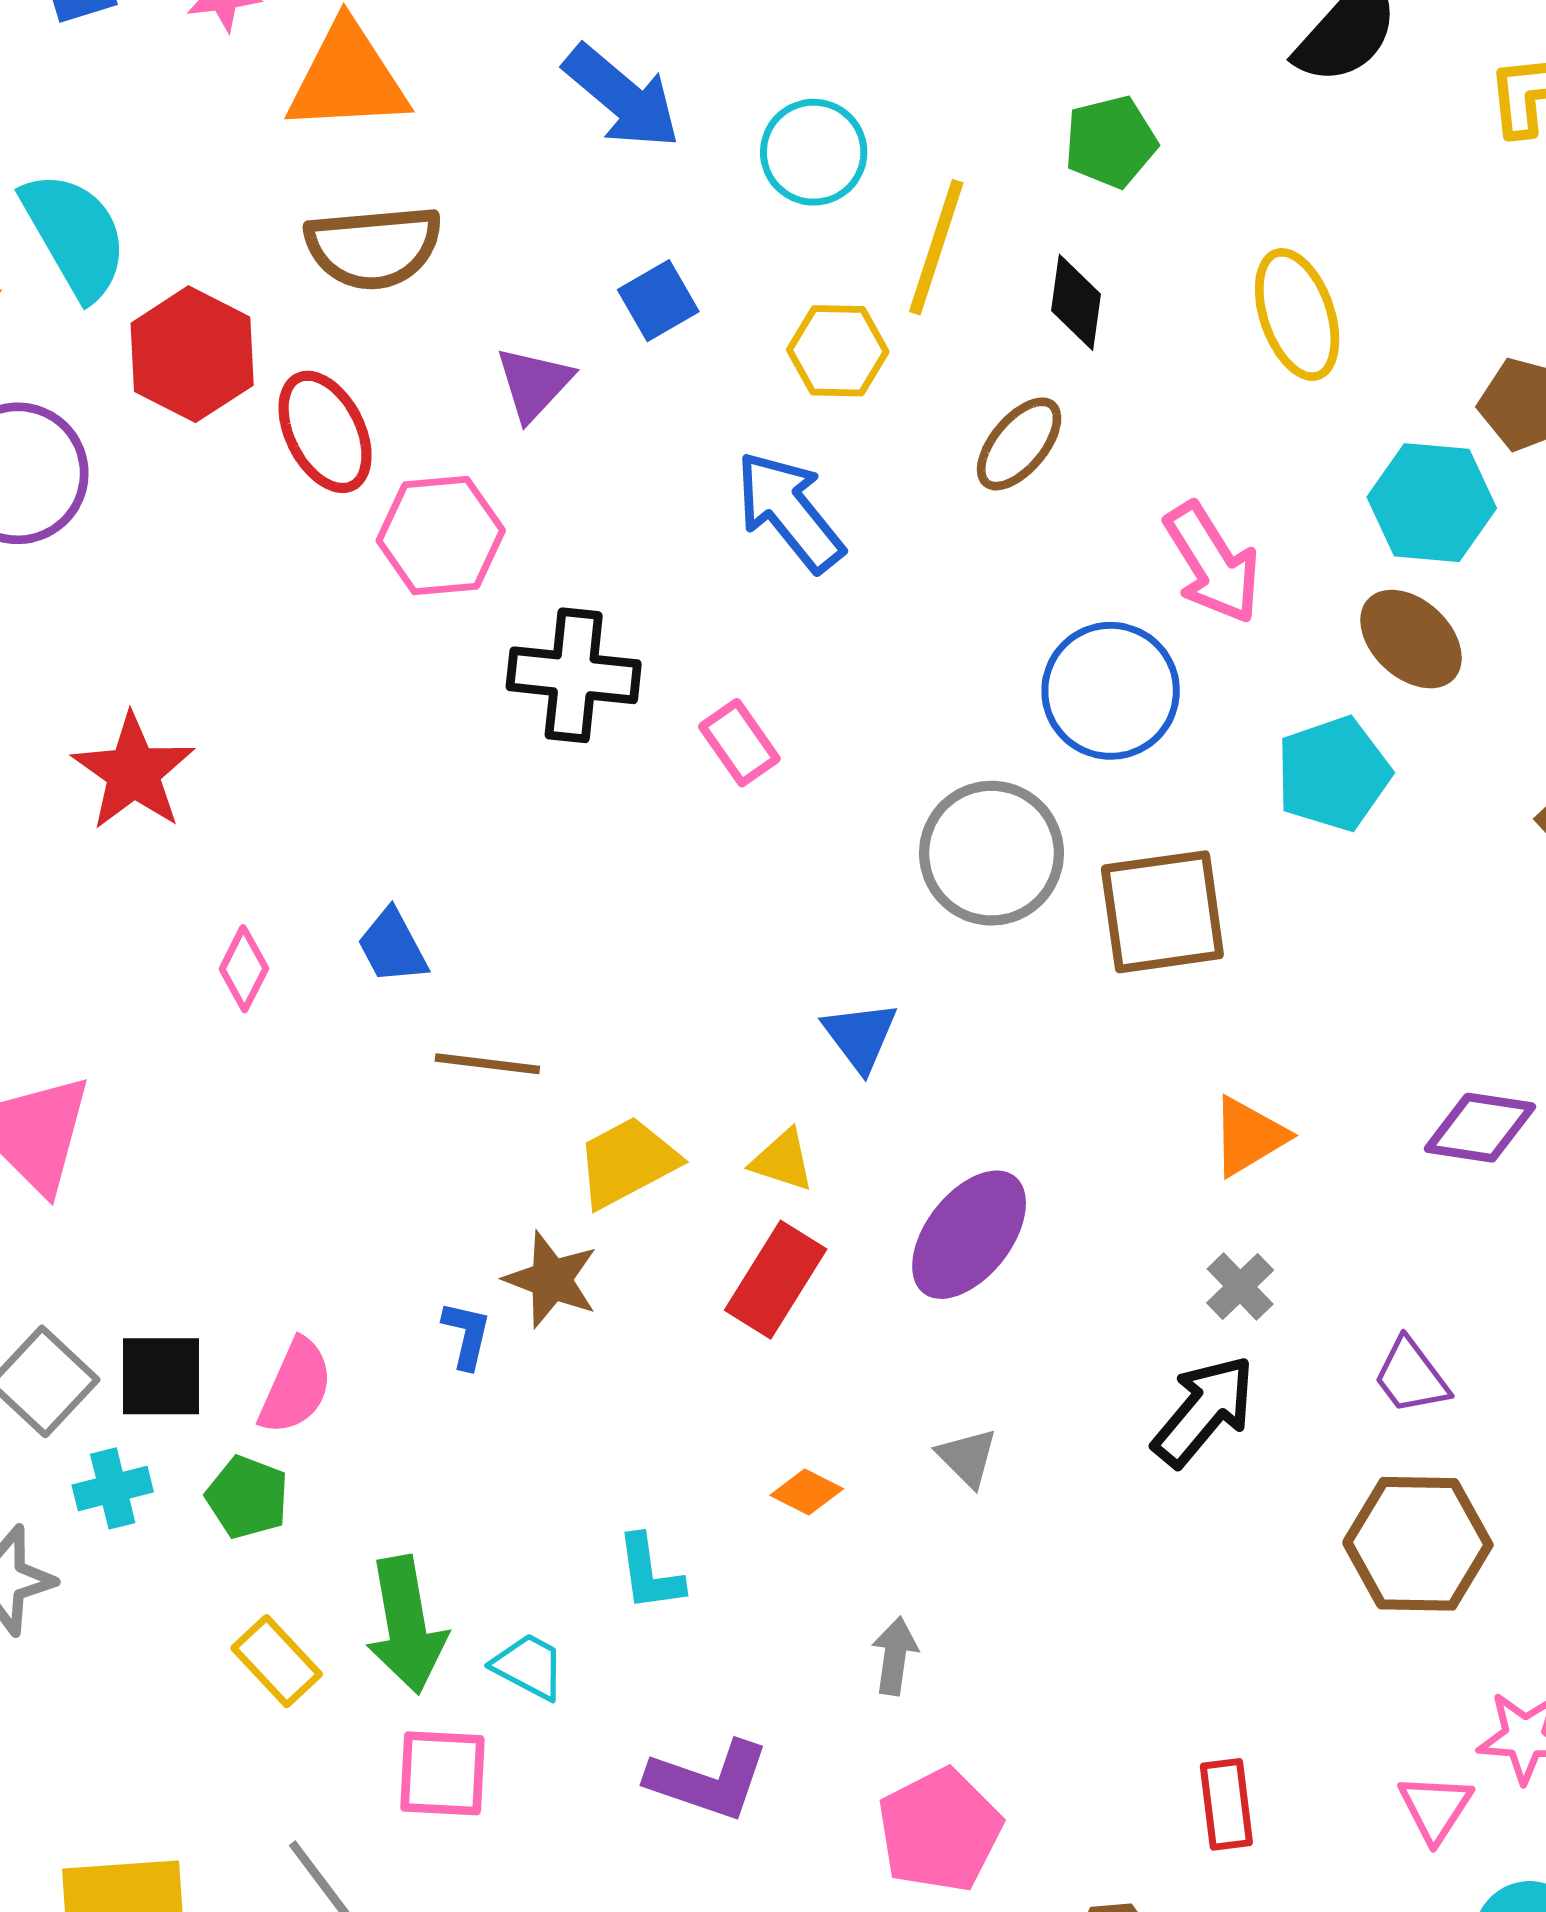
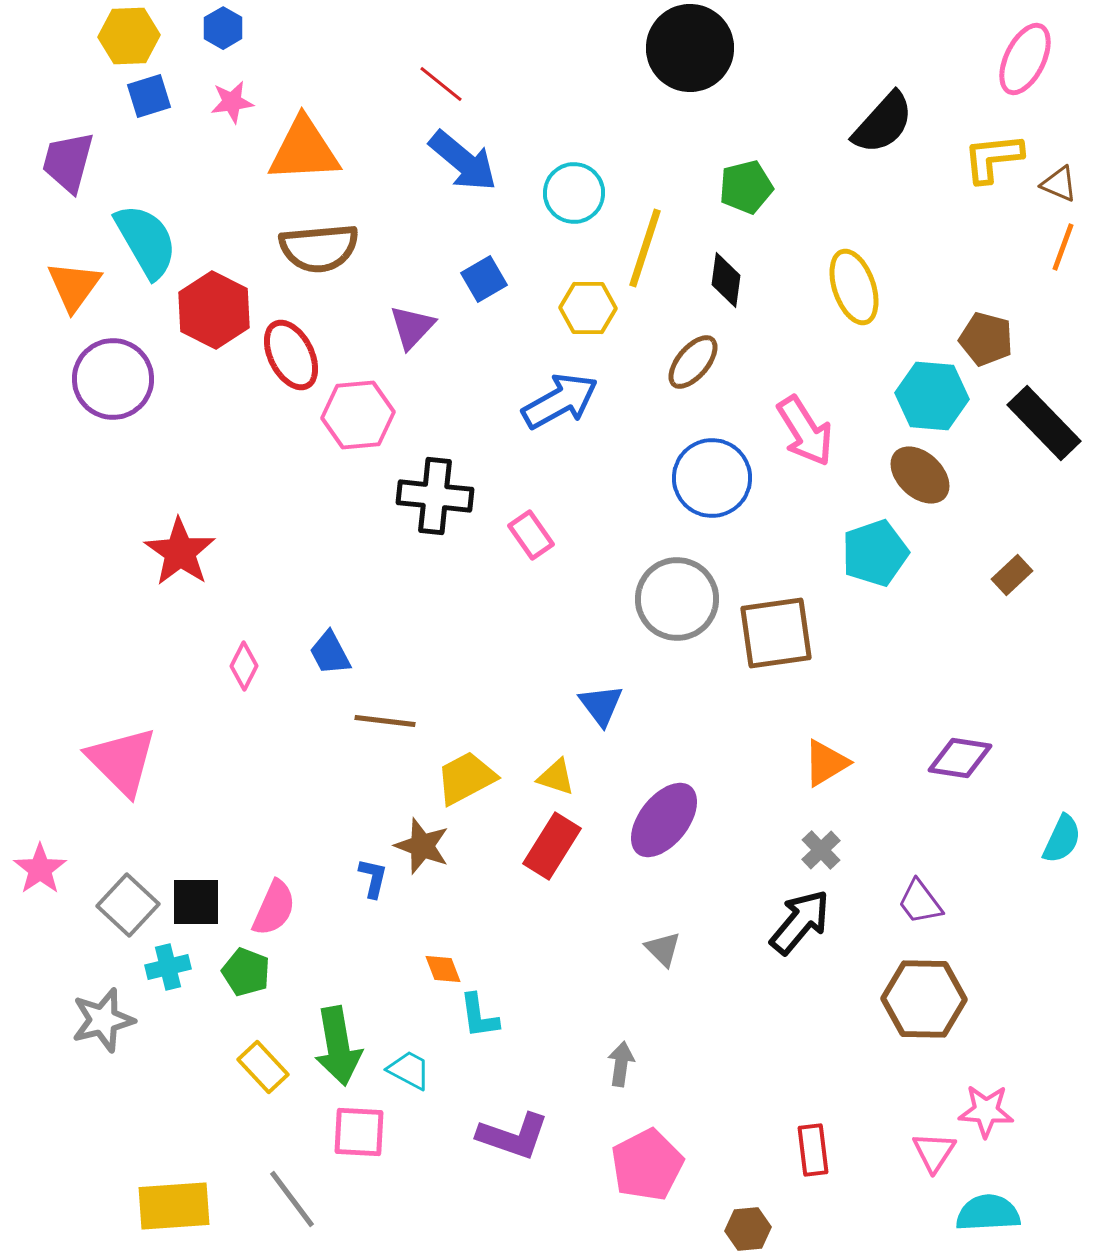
blue arrow: (789, 511) -> (560, 401), turned 100
blue circle: (1111, 691) -> (712, 478), moved
orange diamond: (807, 1492) -> (443, 969), moved, turned 42

